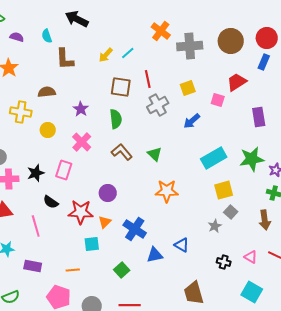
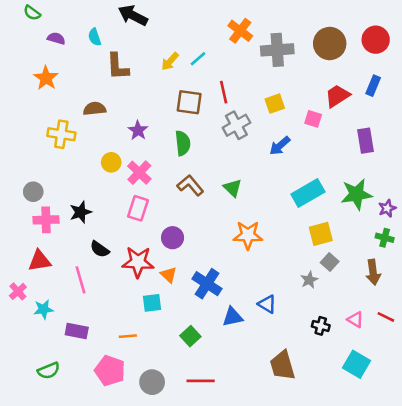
blue rectangle: (264, 62) -> (373, 86), moved
yellow circle: (48, 130) -> (111, 162), moved
pink rectangle: (64, 170) -> (138, 208), moved
orange triangle: (105, 222) -> (169, 275), turned -32

